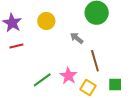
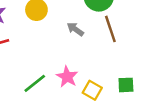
brown line: (95, 61) -> (110, 29), moved

